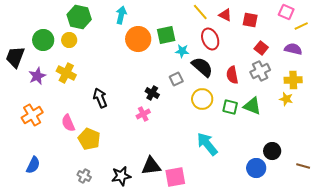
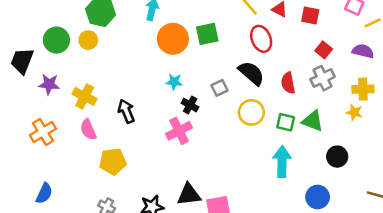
cyan star: (182, 51) -> (174, 82), moved
yellow cross: (66, 73) -> (85, 96), moved
purple star: (37, 76) -> (49, 84), turned 30
pink cross: (143, 114) -> (179, 131), size x1.5
pink semicircle: (68, 123) -> (88, 130), moved
yellow pentagon: (89, 139) -> (113, 161), turned -30
cyan arrow: (207, 144) -> (282, 161), moved, turned 40
black circle: (272, 151) -> (337, 157), moved

